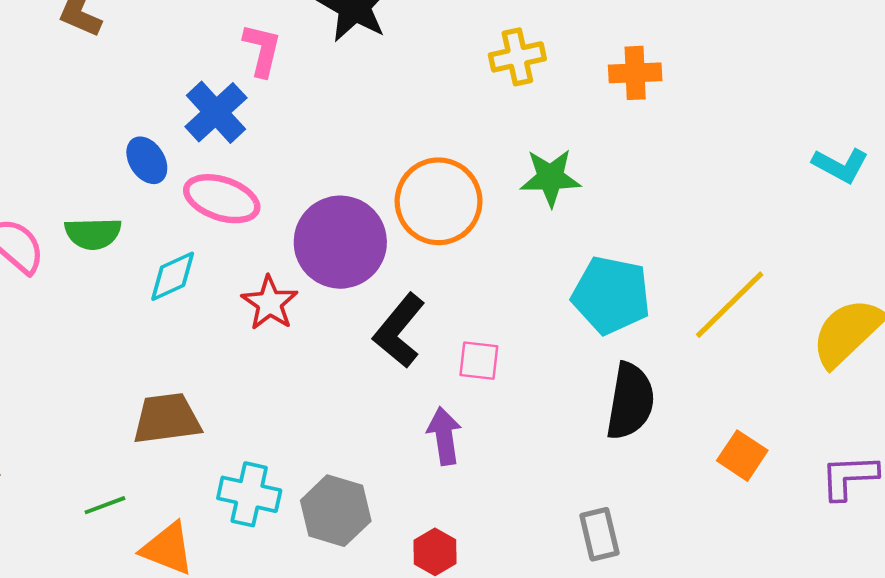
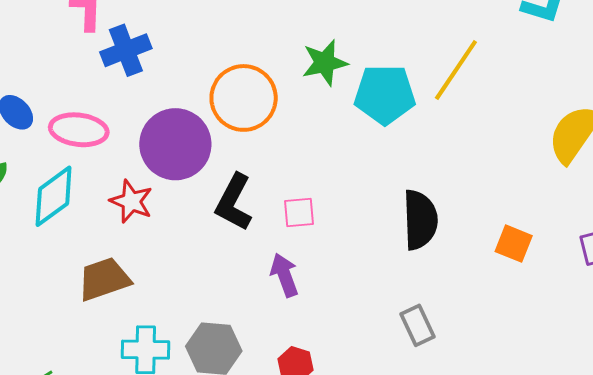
blue cross: (216, 112) -> (126, 50), moved, turned 33
cyan diamond: (173, 276) -> (54, 196), size x1.4
cyan pentagon: (611, 295) -> (385, 94), moved
yellow line: (730, 305) -> (456, 70), moved
brown trapezoid: (167, 419) -> (104, 279), moved

